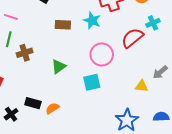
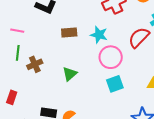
cyan star: (92, 20) -> (99, 35), moved
cyan square: (92, 82) -> (115, 84), moved

